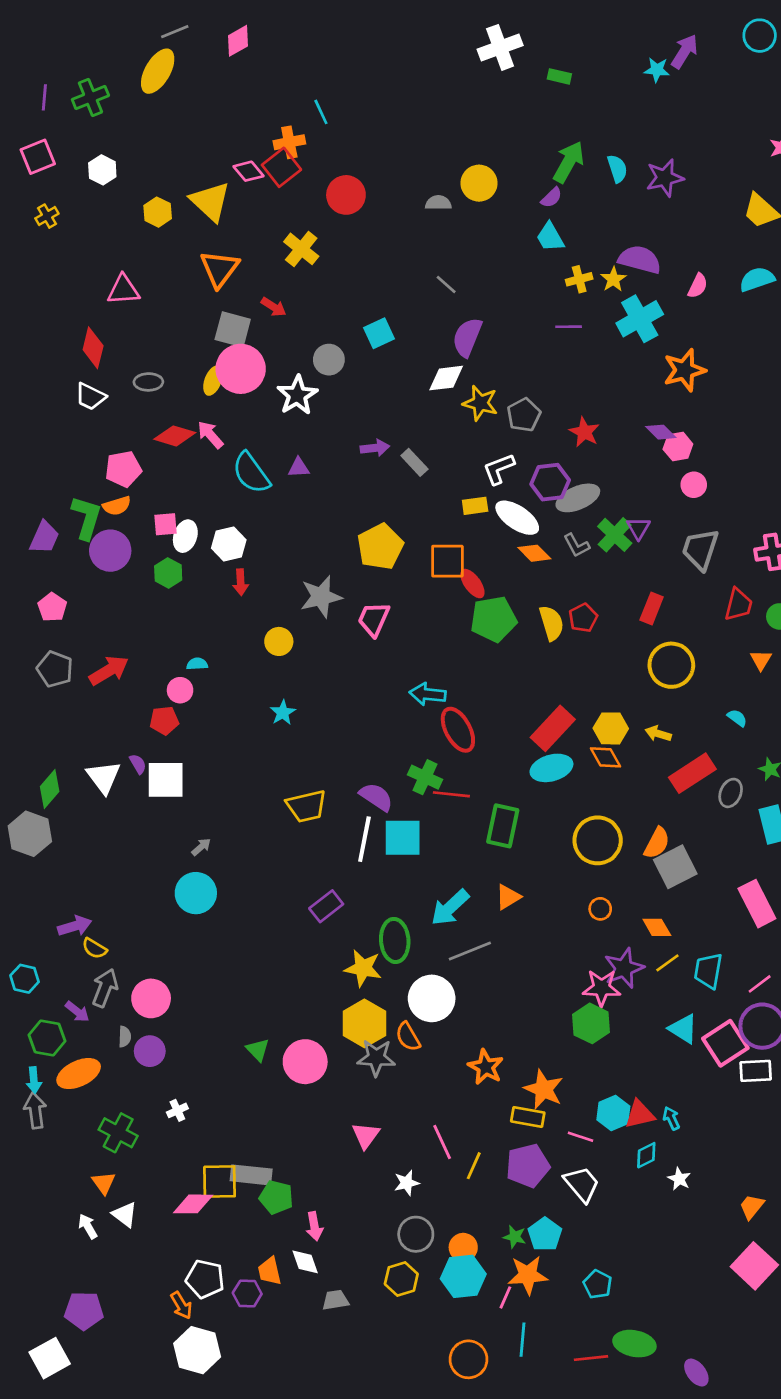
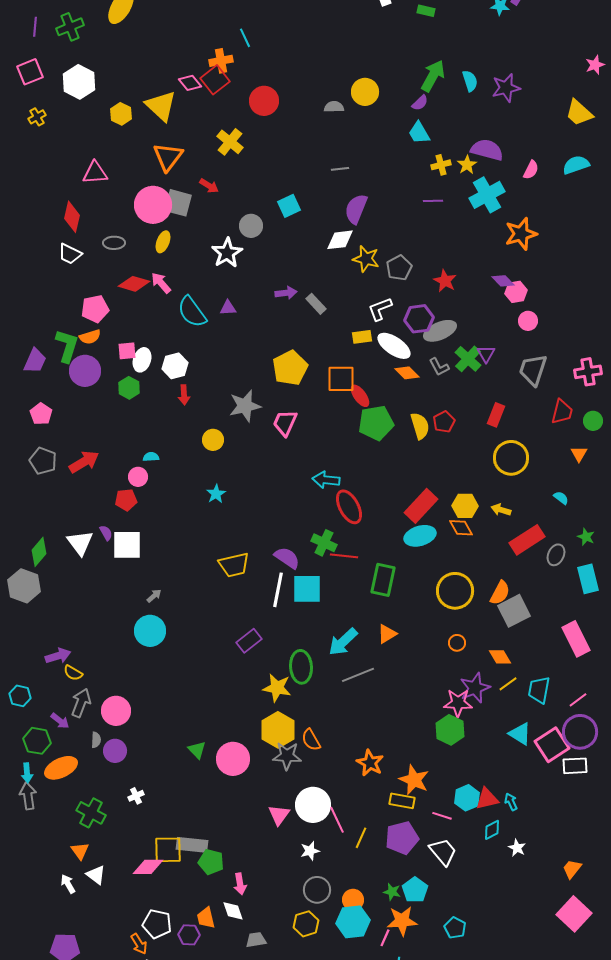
white hexagon: (102, 170) -> (79, 82), size x1.5
gray line: (446, 285) -> (340, 169), turned -48
pink circle: (241, 369) -> (153, 205), moved
white circle: (432, 998) -> (313, 805), moved

